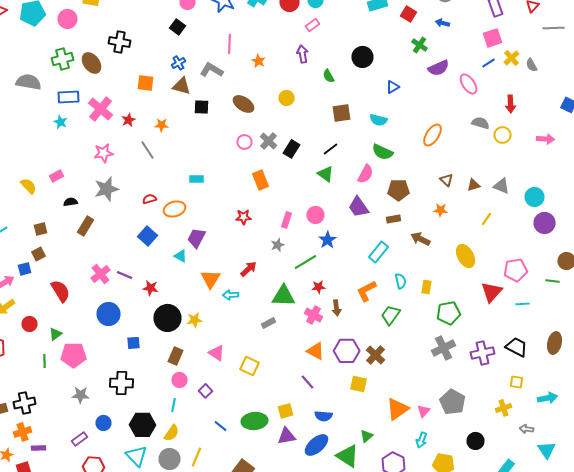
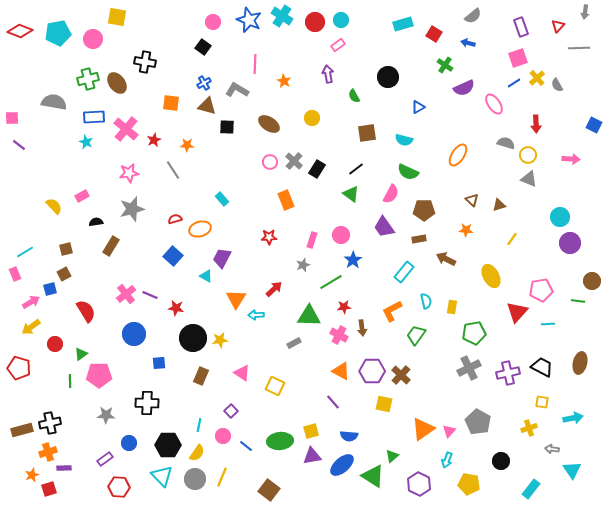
cyan rectangle: (196, 179) -> (222, 199), turned 48
gray triangle: (502, 186) -> (529, 179), moved
pink circle: (180, 380) -> (223, 436), moved

